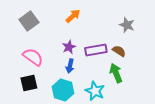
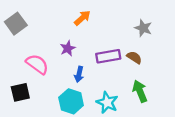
gray square: (29, 21) -> (16, 24), moved
purple star: (69, 47) -> (68, 48), moved
green arrow: (116, 73) -> (140, 91), moved
black square: (29, 83) -> (20, 92), moved

